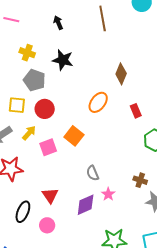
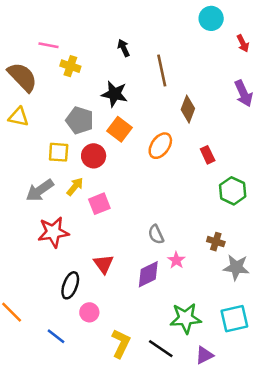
brown line: (103, 18) -> (162, 71), moved
black arrow: (58, 23) -> (124, 48), moved
yellow cross: (27, 53) -> (70, 66), moved
orange square: (74, 136) -> (120, 129), moved
pink circle: (47, 225) -> (89, 312), moved

